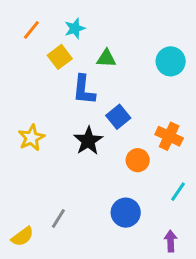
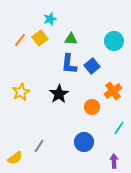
orange line: (31, 30) -> (20, 40), moved
blue L-shape: (84, 90) -> (69, 64), moved
blue square: (118, 117) -> (92, 66), moved
orange cross: (169, 136) -> (113, 91), turned 30

